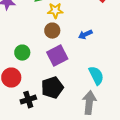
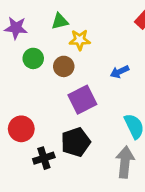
brown circle: (52, 31) -> (64, 66), moved
green circle: (22, 53) -> (33, 58), moved

